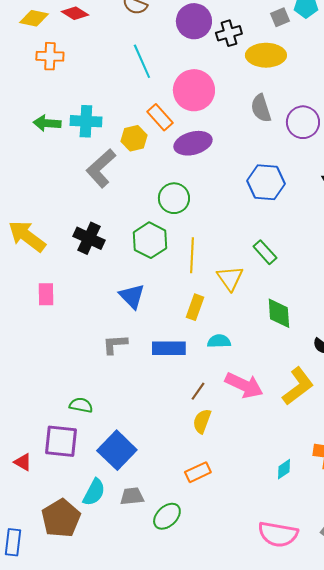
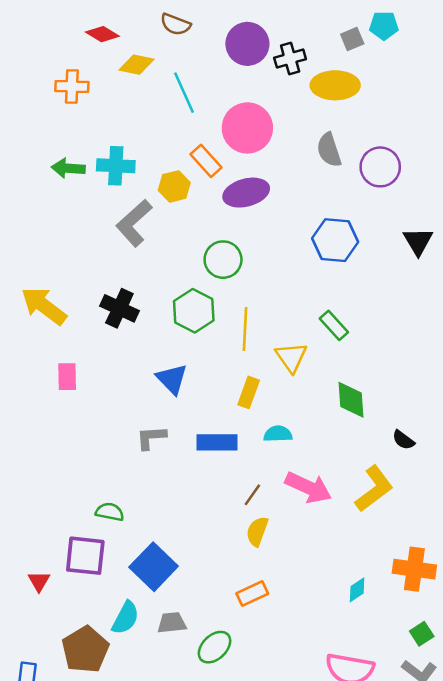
yellow diamond: (34, 18) -> (136, 65), moved
red triangle: (23, 462) -> (39, 581), turned 30

